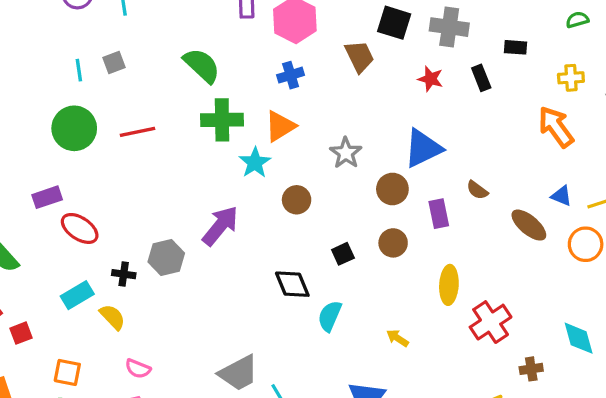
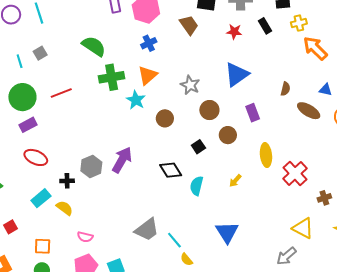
yellow cross: (571, 78) -> (299, 23), moved
brown circle: (392, 189) -> (209, 110), moved
brown semicircle: (477, 190) -> (285, 89), moved, turned -104
purple rectangle: (47, 197) -> (28, 125), moved
purple arrow: (220, 226) -> (122, 160), moved
yellow arrow: (397, 338) -> (235, 181), moved, turned -72

